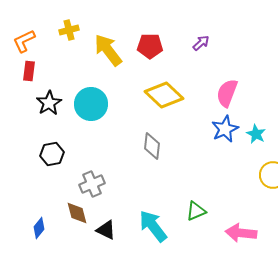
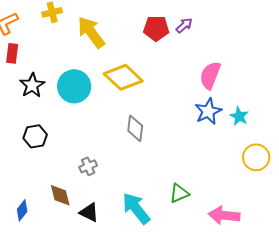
red pentagon: (150, 46) -> (156, 28), moved
yellow diamond: (164, 95) -> (123, 77), moved
gray cross: (92, 184) -> (88, 166), moved, size x0.7

